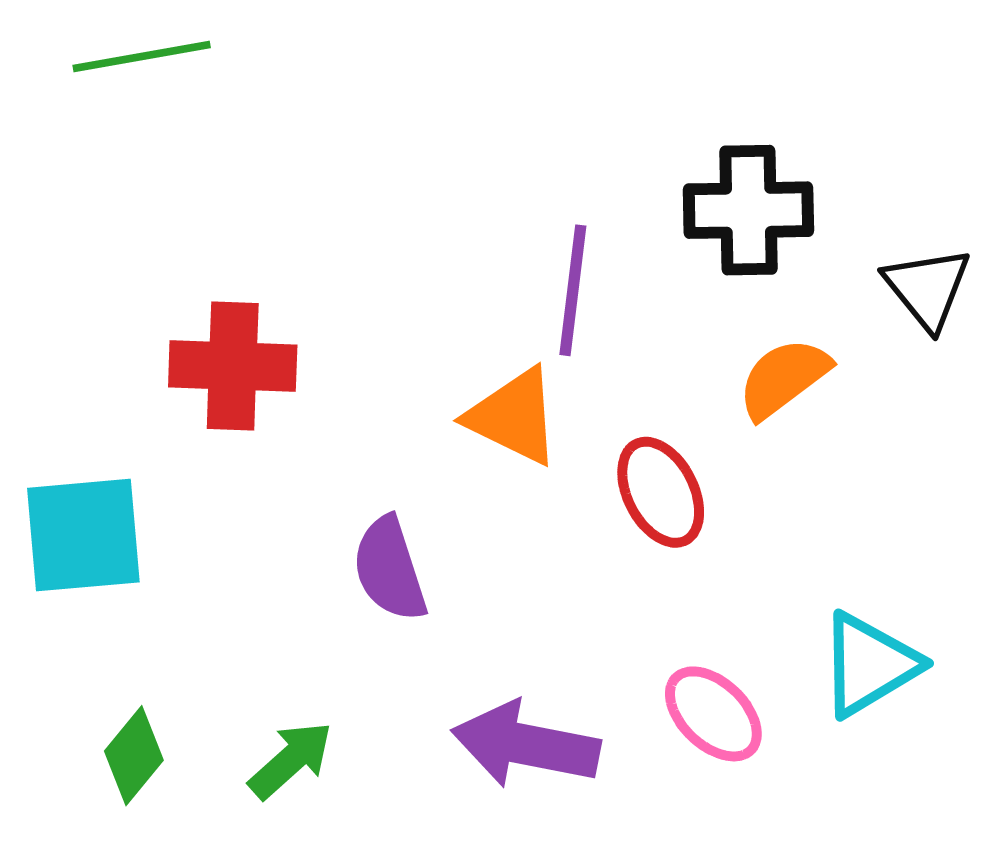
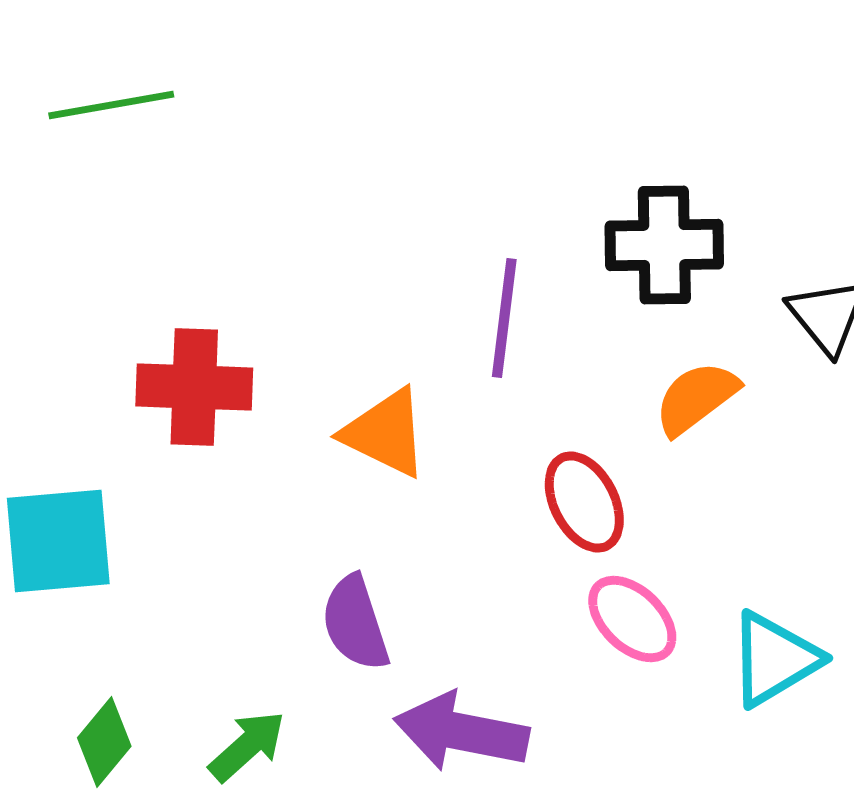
orange triangle: (514, 417) -> (385, 433), moved
purple semicircle: (390, 569) -> (355, 623), moved
pink ellipse: (713, 714) -> (632, 619), moved

